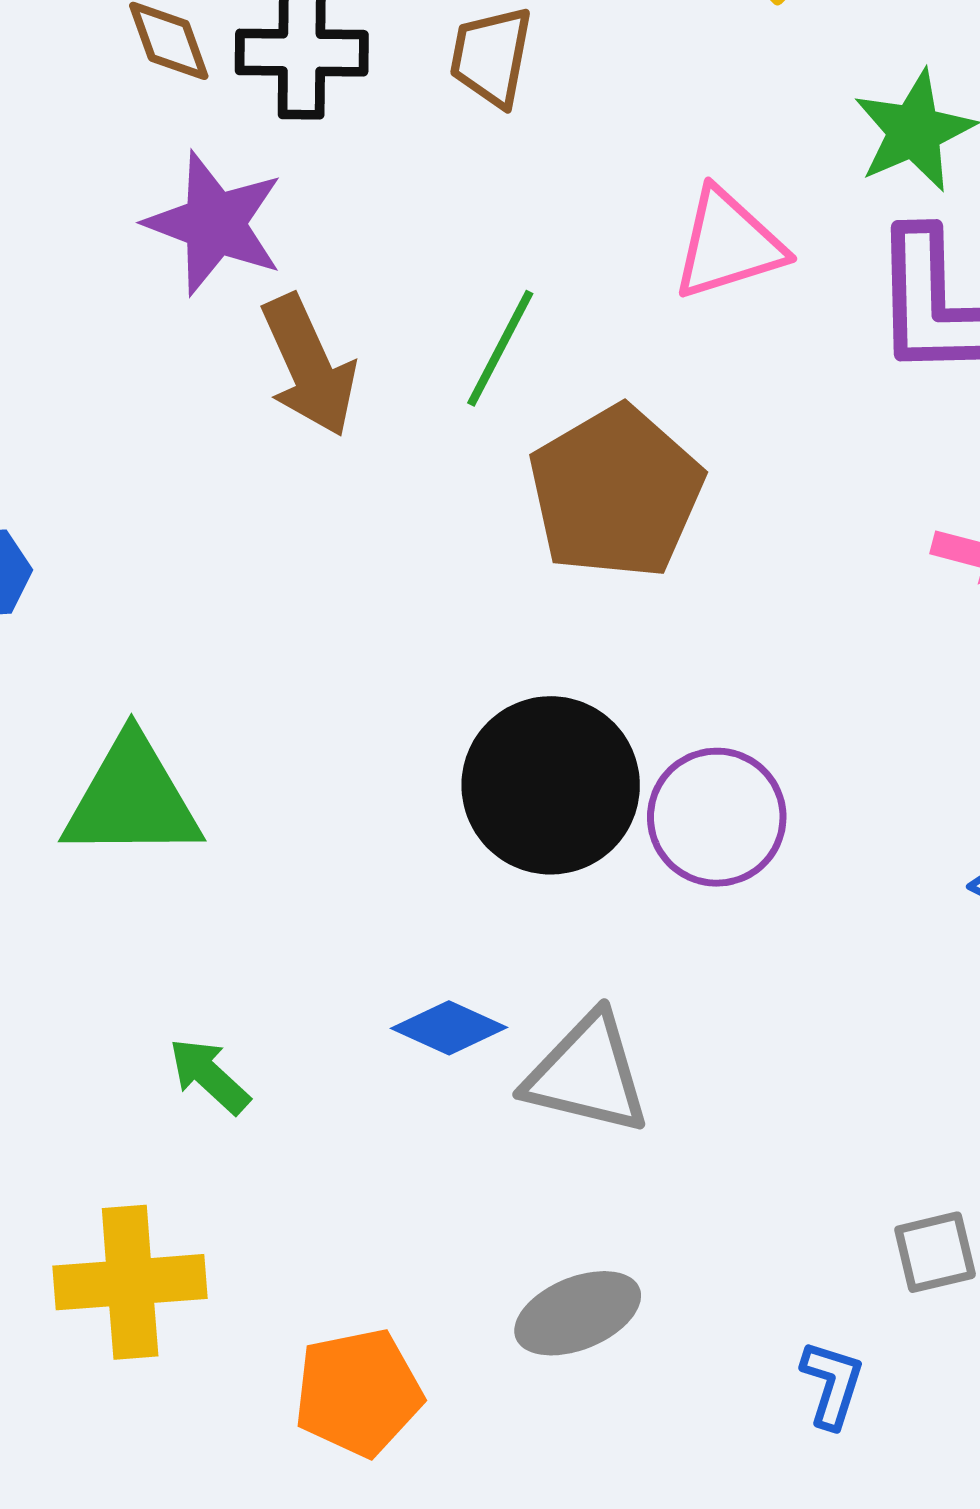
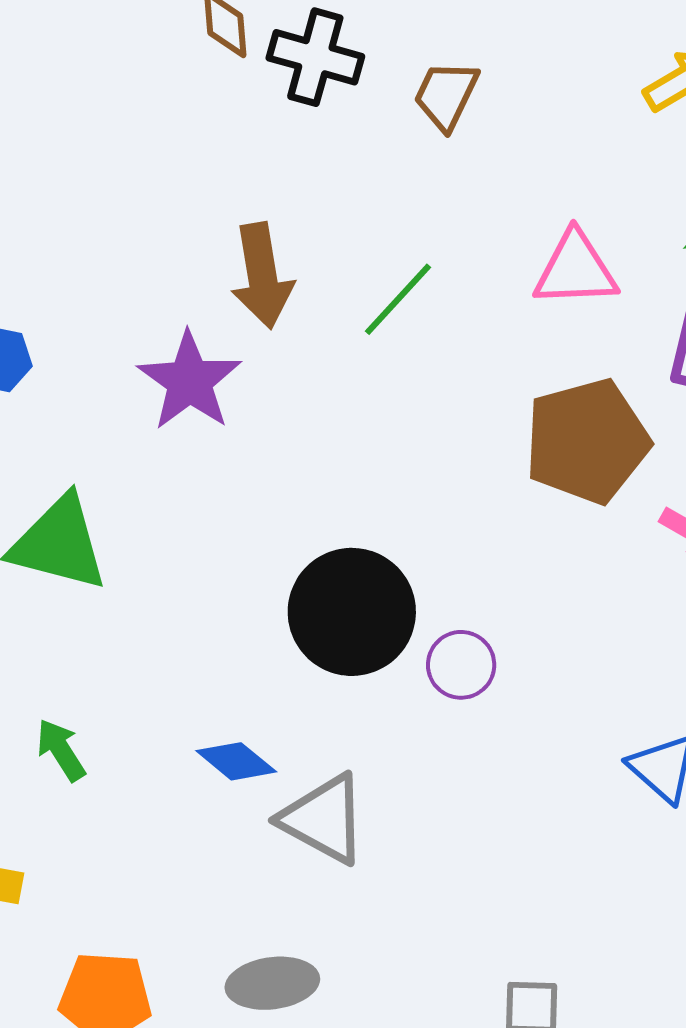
purple star: (214, 223) -> (189, 381), moved
brown pentagon: (616, 492) -> (587, 441), moved
purple circle: (717, 817) -> (461, 665), size x0.7

